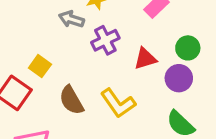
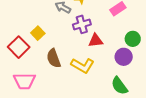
red triangle: (145, 59) -> (96, 41), moved
yellow L-shape: (118, 103) -> (83, 65), turned -35

